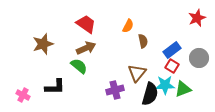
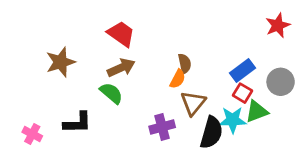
orange semicircle: (128, 26) -> (178, 79), moved
brown semicircle: (143, 41) -> (185, 63), moved
green triangle: (183, 89) -> (257, 111), moved

